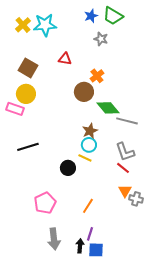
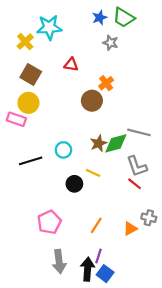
yellow cross: (23, 25) -> (25, 42), moved
green diamond: (108, 108) -> (116, 143), moved, turned -65
cyan circle: (89, 145) -> (63, 150), moved
orange triangle: (125, 191) -> (130, 229), moved, turned 32
black arrow: (80, 246) -> (88, 269), size x1.5
blue square: (96, 250) -> (105, 274), turned 35

